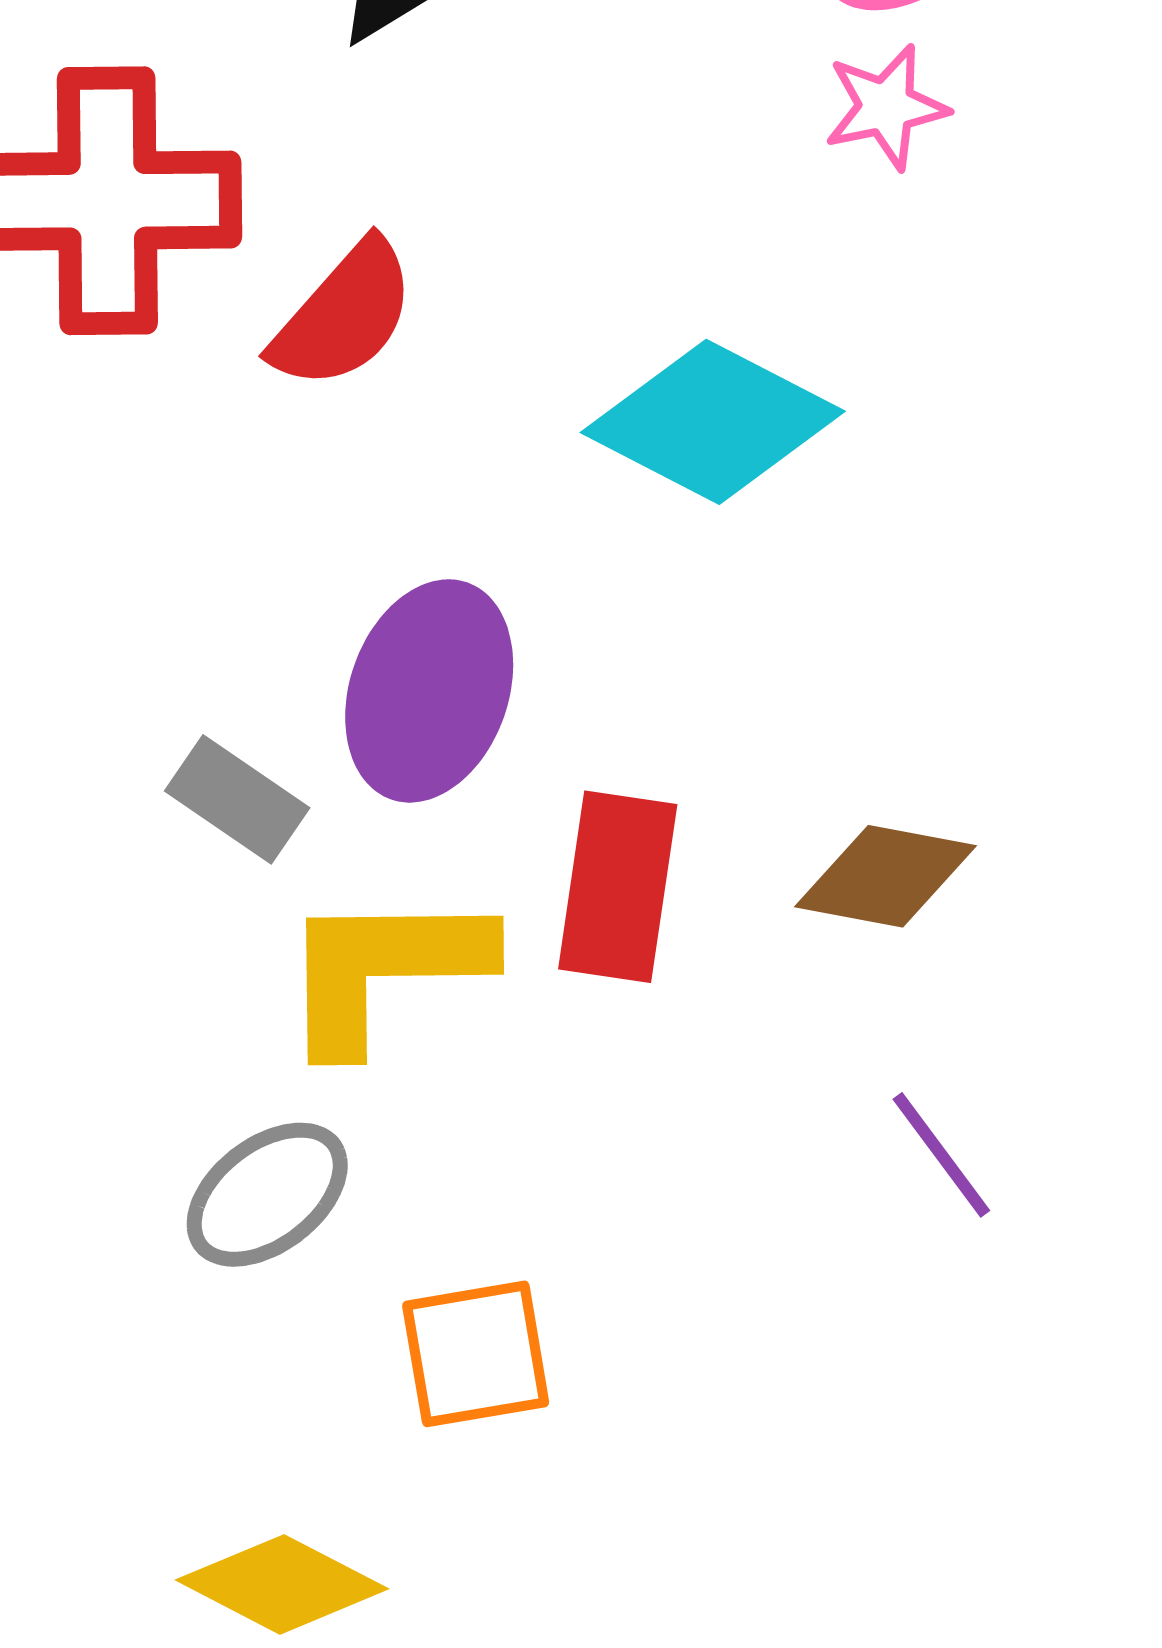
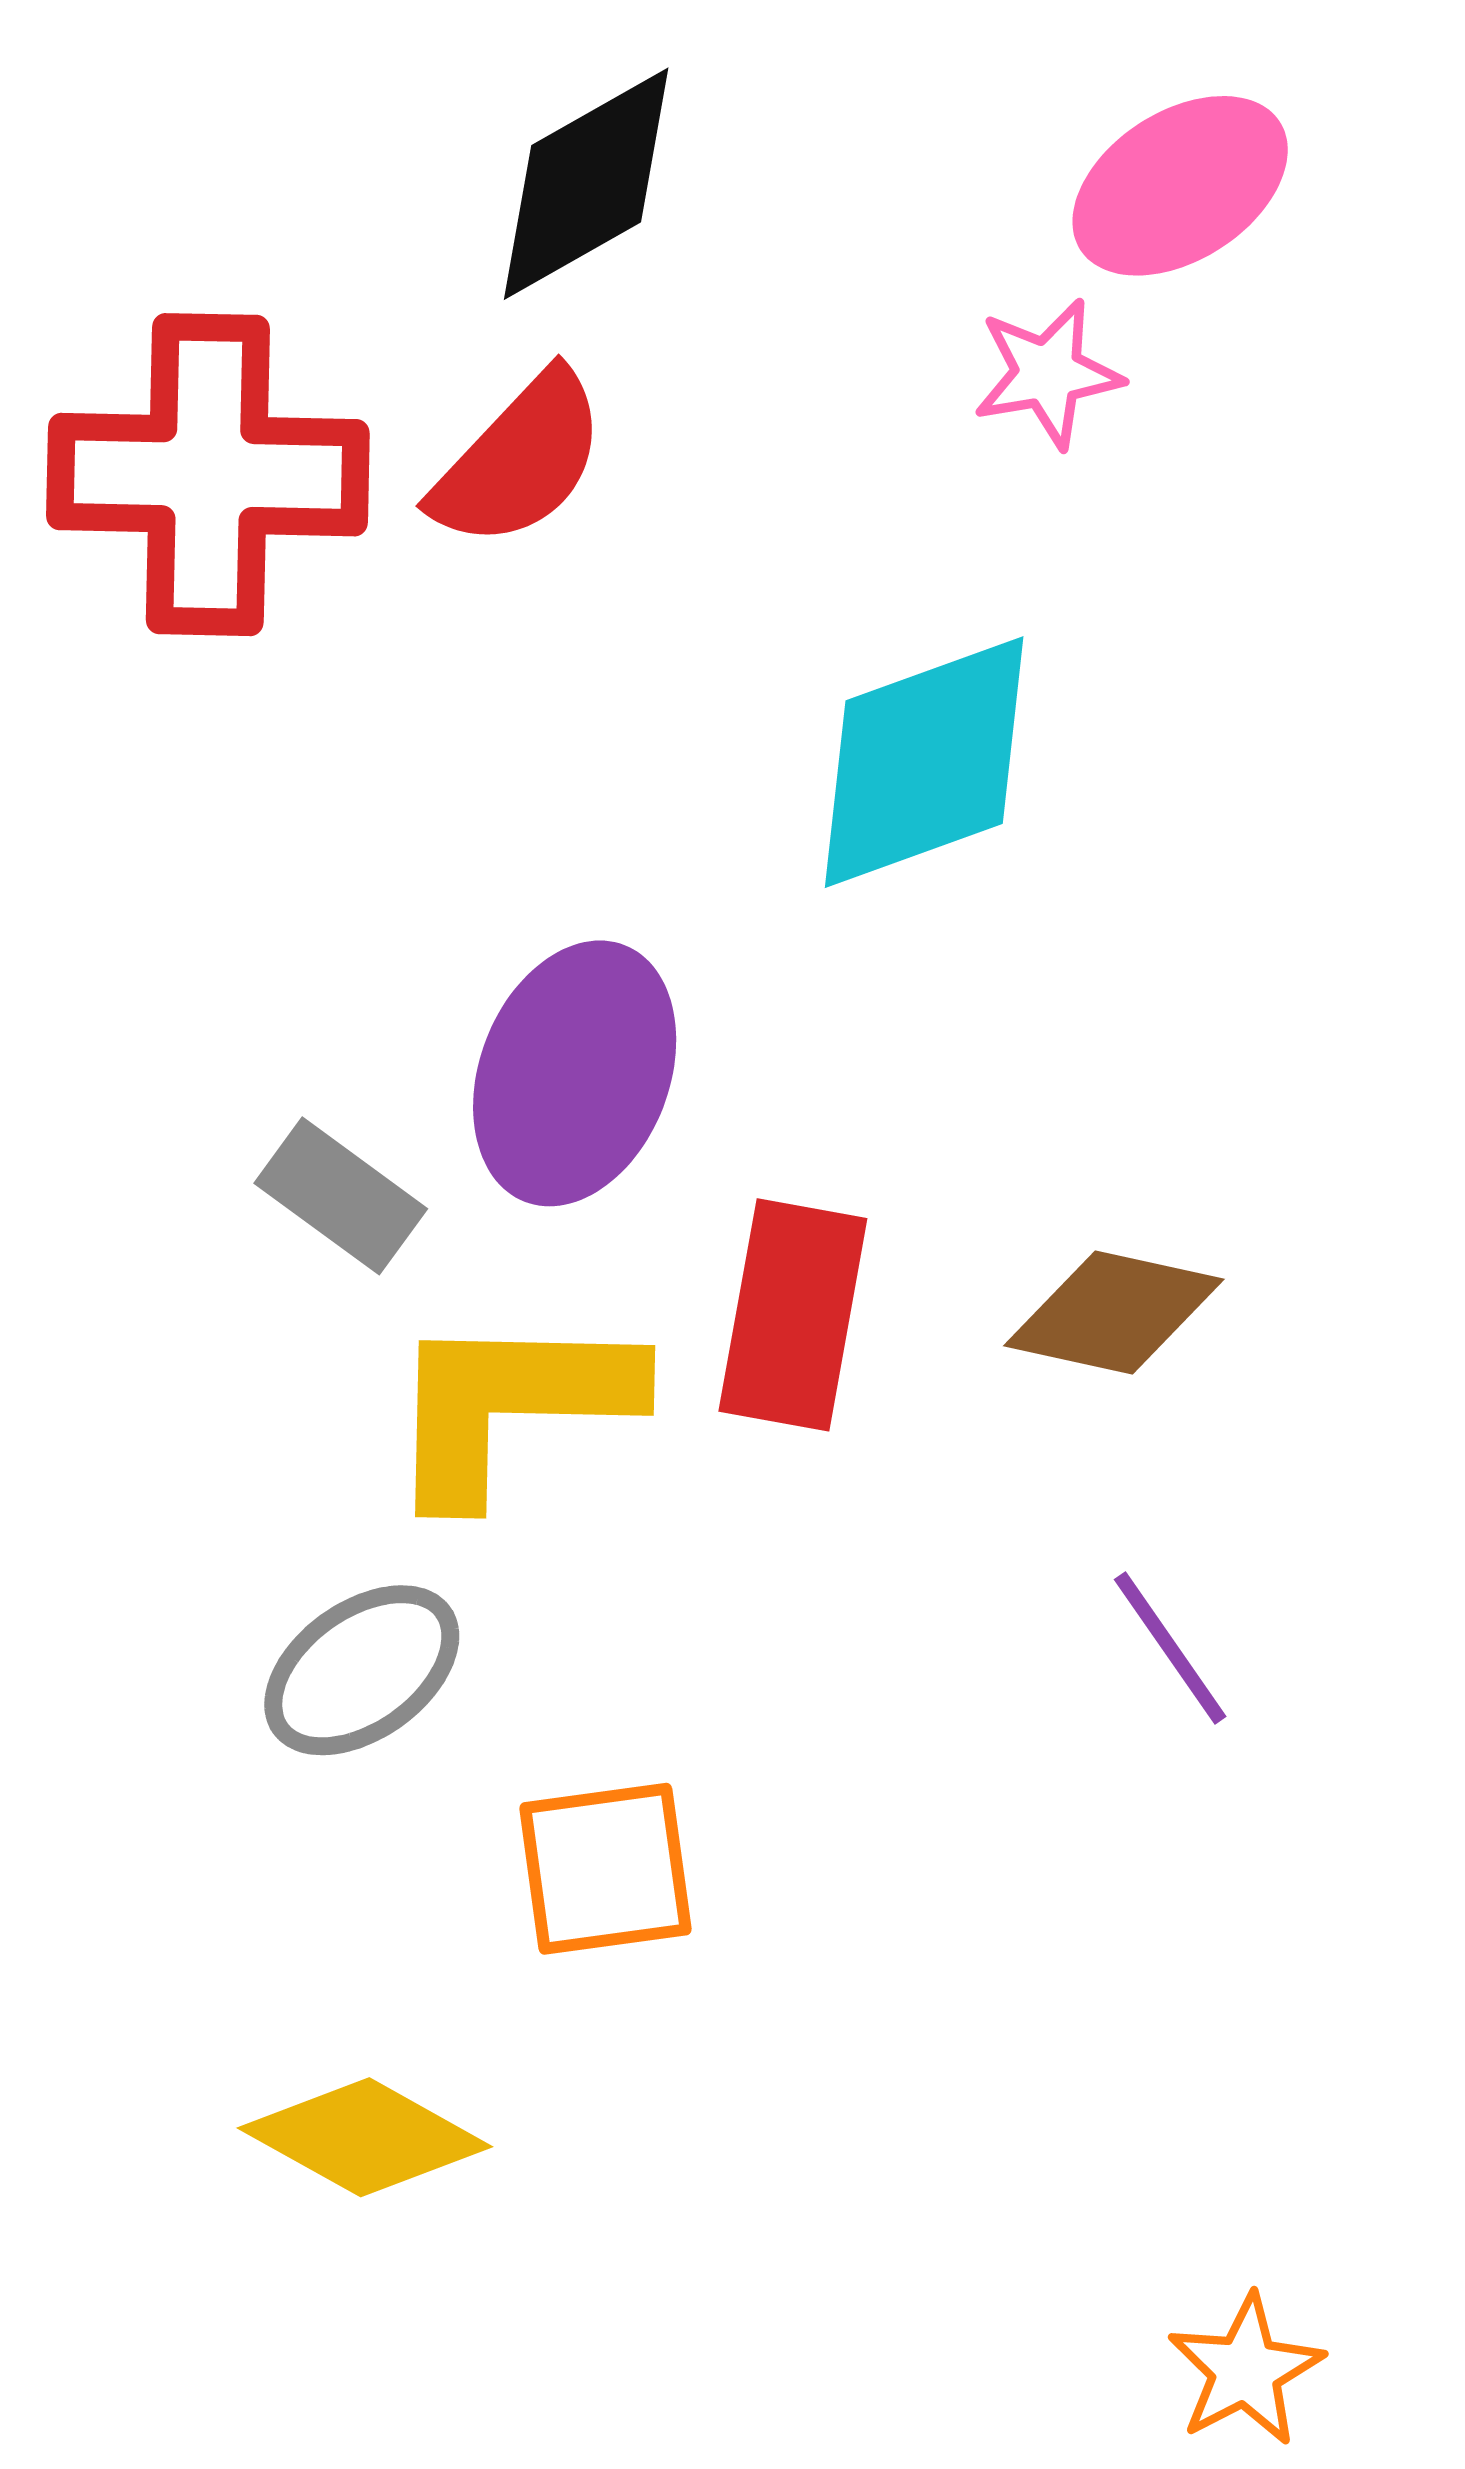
pink star: (886, 107) -> (1048, 373), moved
red semicircle: (344, 315) -> (519, 460), moved
cyan diamond: (713, 422) -> (924, 762), turned -49

